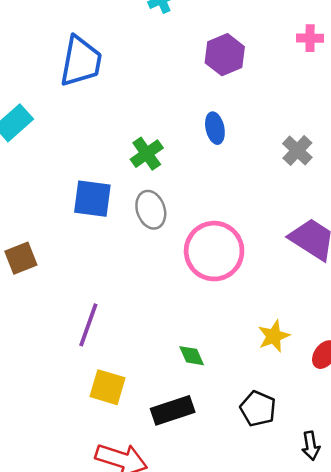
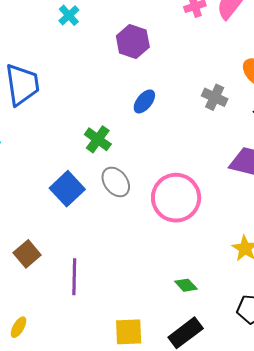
blue ellipse: (215, 128) -> (144, 101), turned 70
blue square: (92, 199) -> (67, 189), turned -32
purple line: (88, 325) -> (74, 277), moved

